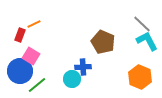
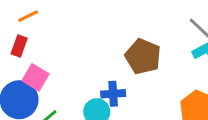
orange line: (34, 24) -> (28, 16), moved

